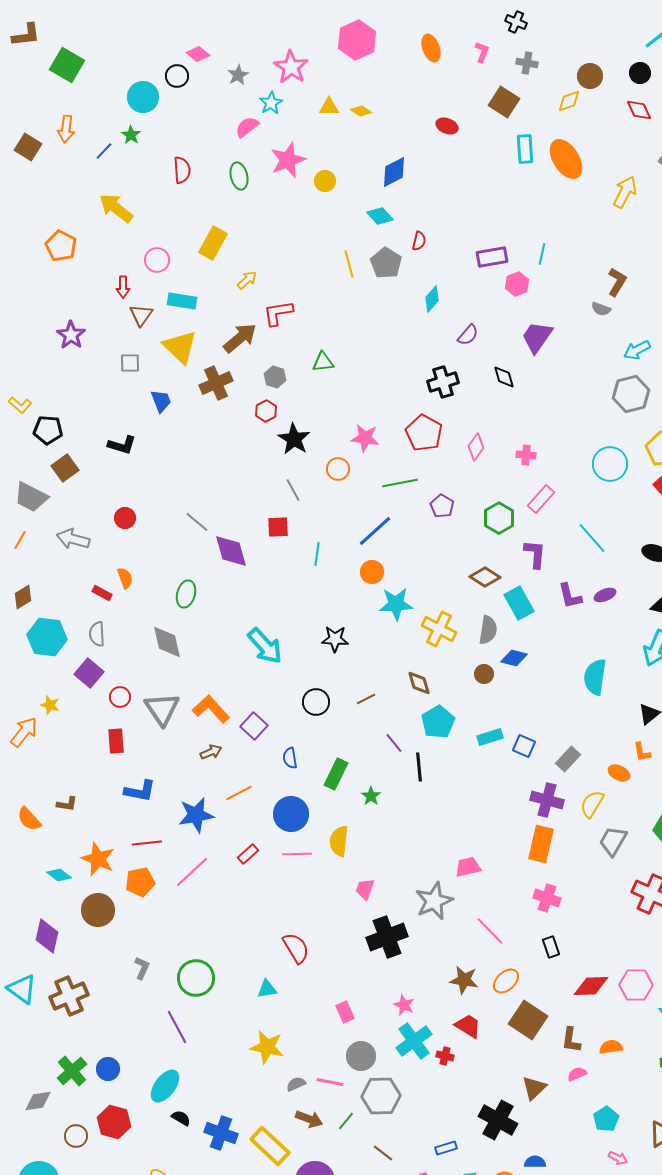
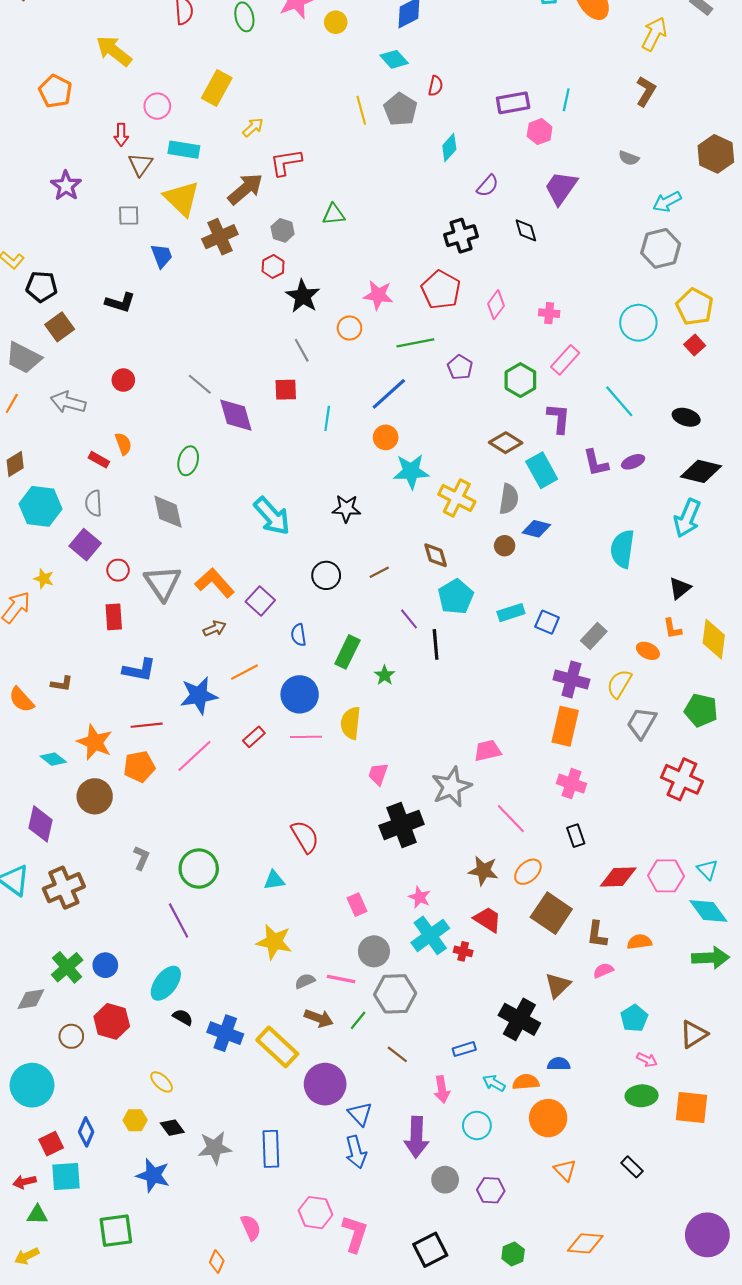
brown L-shape: (617, 282) -> (646, 91), moved

